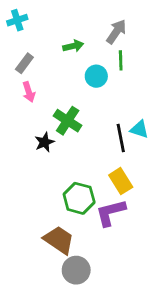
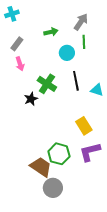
black line: (121, 138) -> (76, 81), moved
green hexagon: (79, 198) -> (59, 154), moved
purple L-shape: (111, 213) -> (90, 152), moved

